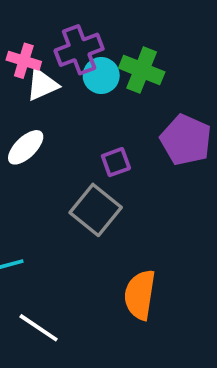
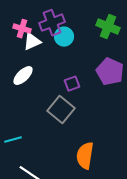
green cross: (142, 70) -> (108, 27), moved

